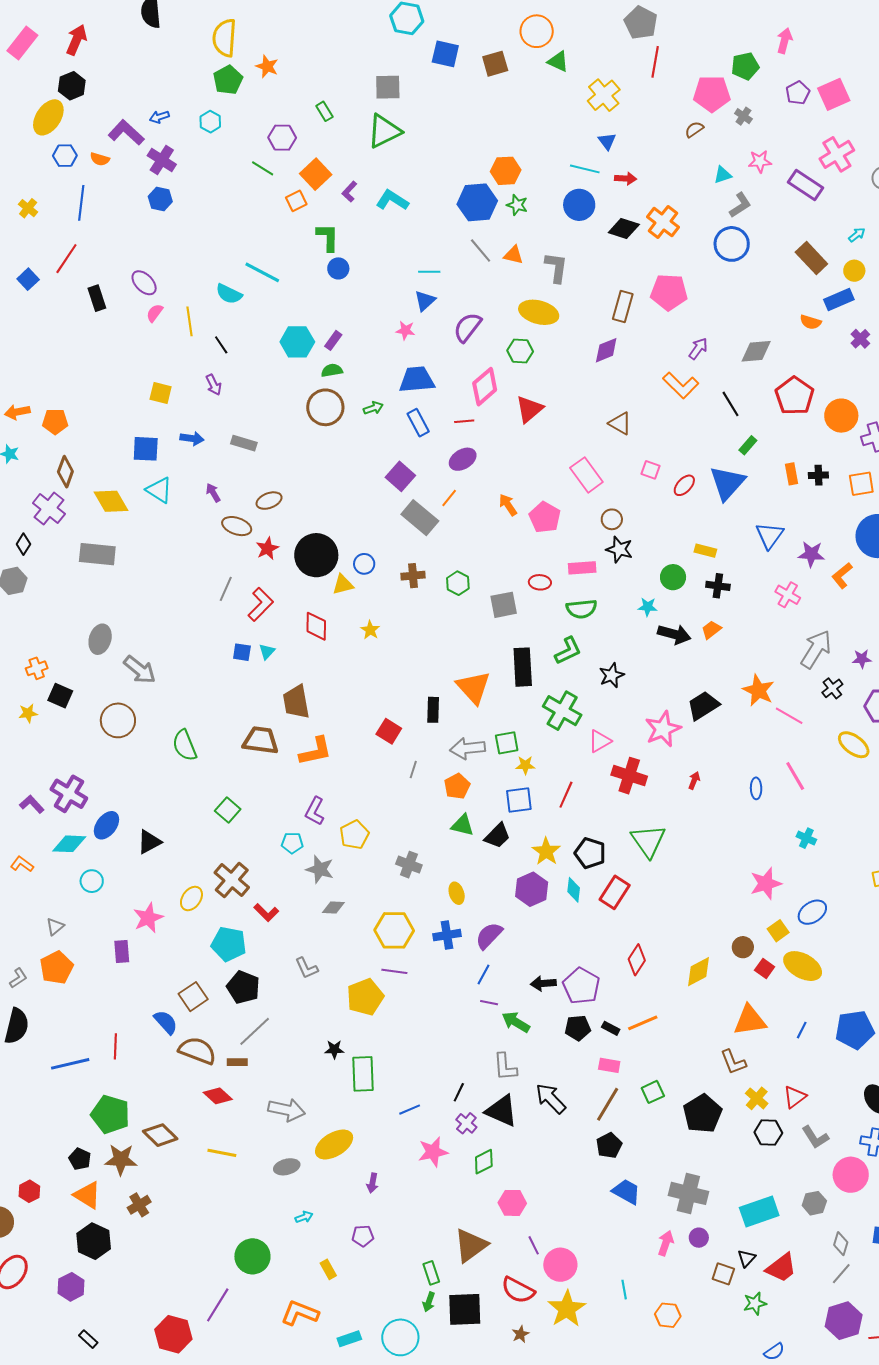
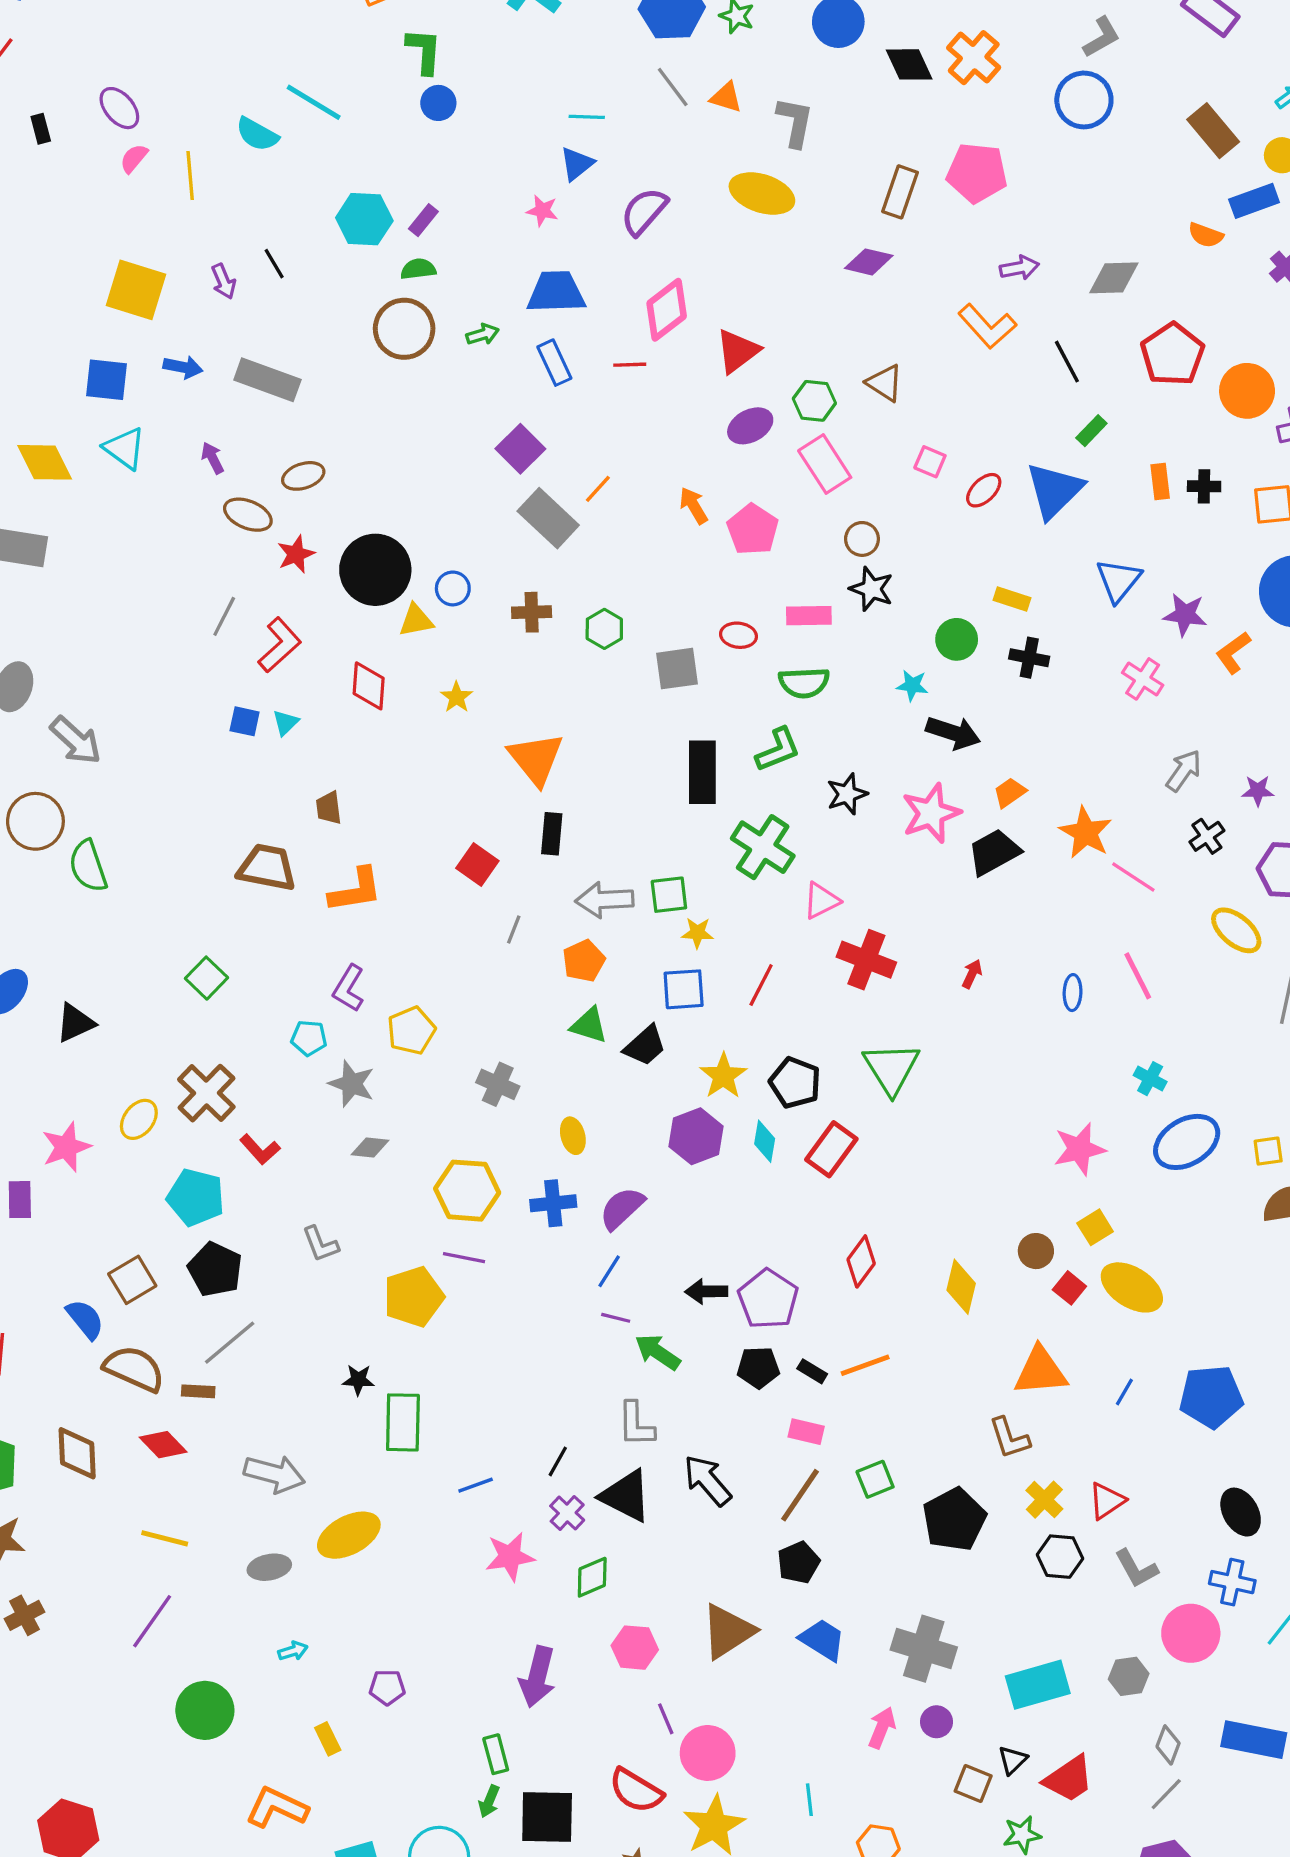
black diamond: (624, 228) -> (909, 64), turned 44
black rectangle: (97, 298) -> (41, 129), size x0.7
black line: (221, 345) -> (274, 264), moved
purple arrow: (698, 349) -> (1019, 268), turned 40
purple diamond: (606, 350) -> (869, 262), turned 32
green hexagon: (520, 351) -> (814, 401), moved
yellow square: (161, 393) -> (136, 290), size x1.6
gray rectangle: (244, 443) -> (267, 380), size x1.5
purple ellipse: (463, 459) -> (750, 426), moved
orange trapezoid: (711, 630) -> (1010, 793), moved
gray arrow: (816, 649) -> (1184, 771), size x0.7
orange triangle: (473, 687) -> (536, 759), moved
brown trapezoid: (296, 702) -> (329, 808), size x0.6
pink star: (663, 729) -> (931, 813), moved
green semicircle: (185, 745) -> (88, 866), moved
blue ellipse: (812, 912) -> (1187, 1142), moved, size x1.4
yellow diamond: (698, 972) -> (961, 1287), turned -52
brown diamond: (160, 1135) -> (77, 1453), moved, turned 40
purple arrow: (373, 1183) -> (537, 1677), moved, size x1.8
brown triangle: (471, 1245) -> (728, 1631), moved
purple line: (218, 1305) -> (152, 1621), moved

